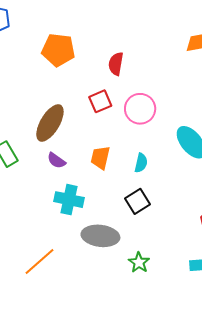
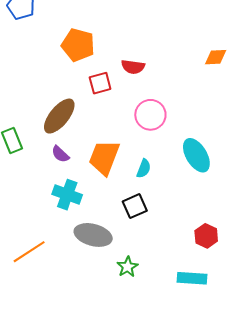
red semicircle: (116, 64) -> (133, 67), turned -100
red square: (100, 101) -> (100, 83), moved
orange trapezoid: (100, 158) -> (104, 157), size x1.5

